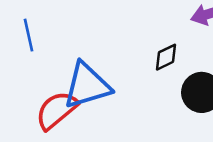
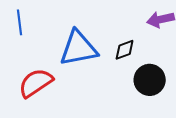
blue triangle: (87, 86) -> (78, 48), moved

